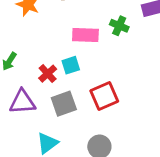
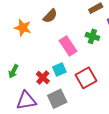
pink rectangle: (85, 35) -> (68, 46), turned 60
red square: (104, 96) -> (86, 78), moved

